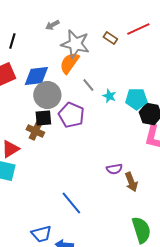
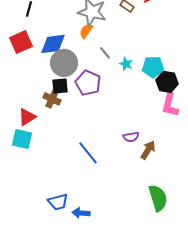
orange semicircle: (69, 63) -> (86, 31), size x0.7
brown arrow: (131, 182) -> (148, 150), turned -126
blue line: (71, 203) -> (88, 153), moved

